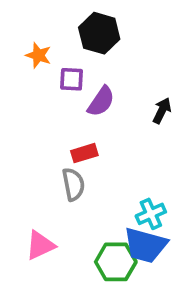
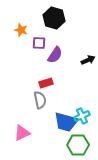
black arrow: (162, 111) -> (88, 60), turned 40
blue trapezoid: (145, 245) -> (66, 122), moved
green hexagon: (116, 262) -> (78, 145), moved

